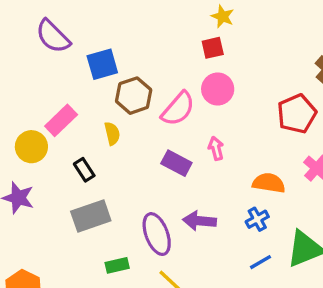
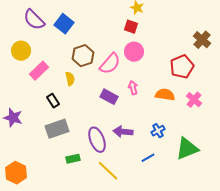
red square: (213, 48) -> (131, 27), turned 32
blue square: (102, 64) -> (64, 24), moved, turned -36
yellow circle: (31, 147) -> (21, 51), moved
orange semicircle: (269, 183) -> (165, 95), moved
blue line: (261, 262) -> (148, 158), moved

